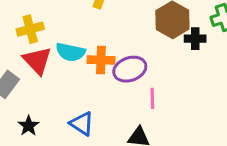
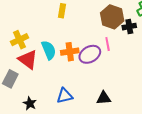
cyan semicircle: (70, 52) -> (49, 50), turned -114
pink line: (152, 98) -> (108, 44), moved
blue triangle: (82, 124) -> (65, 96), turned -36

